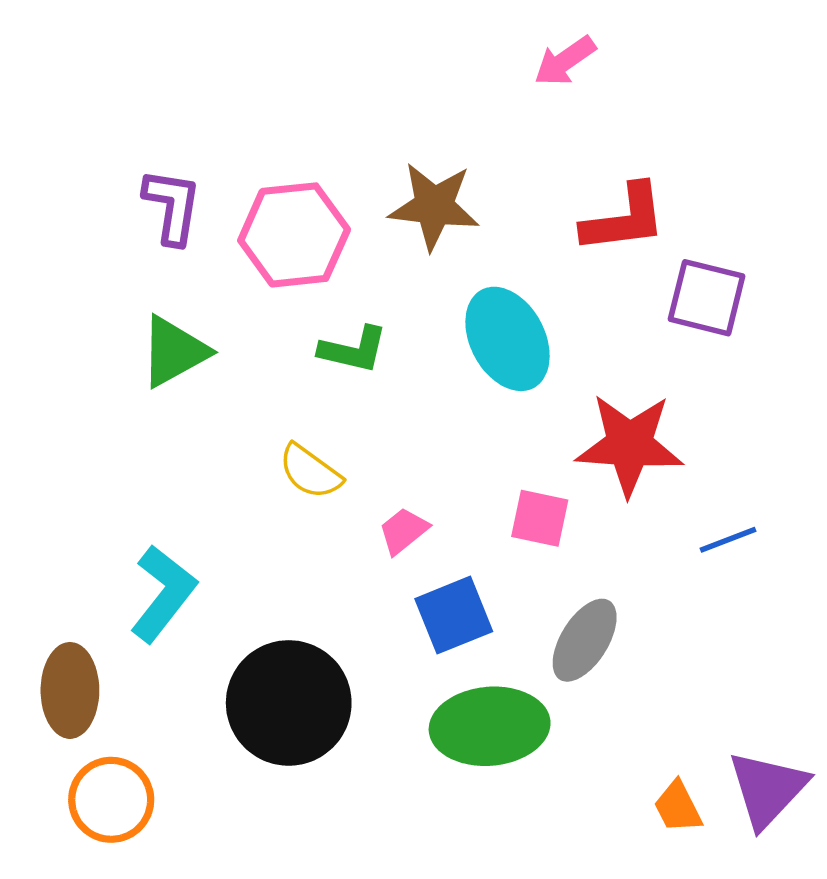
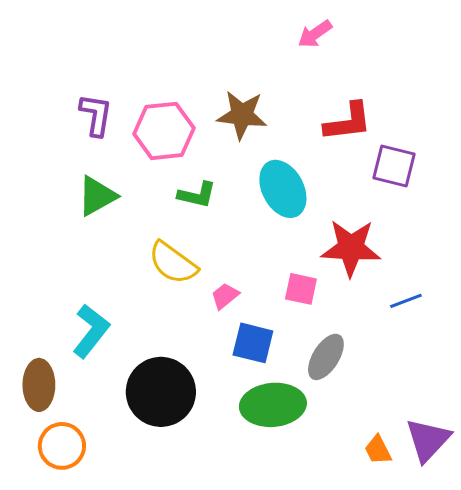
yellow semicircle: (310, 472) -> (173, 263), size x1.4
blue square: (454, 615) -> (253, 343), turned 36

